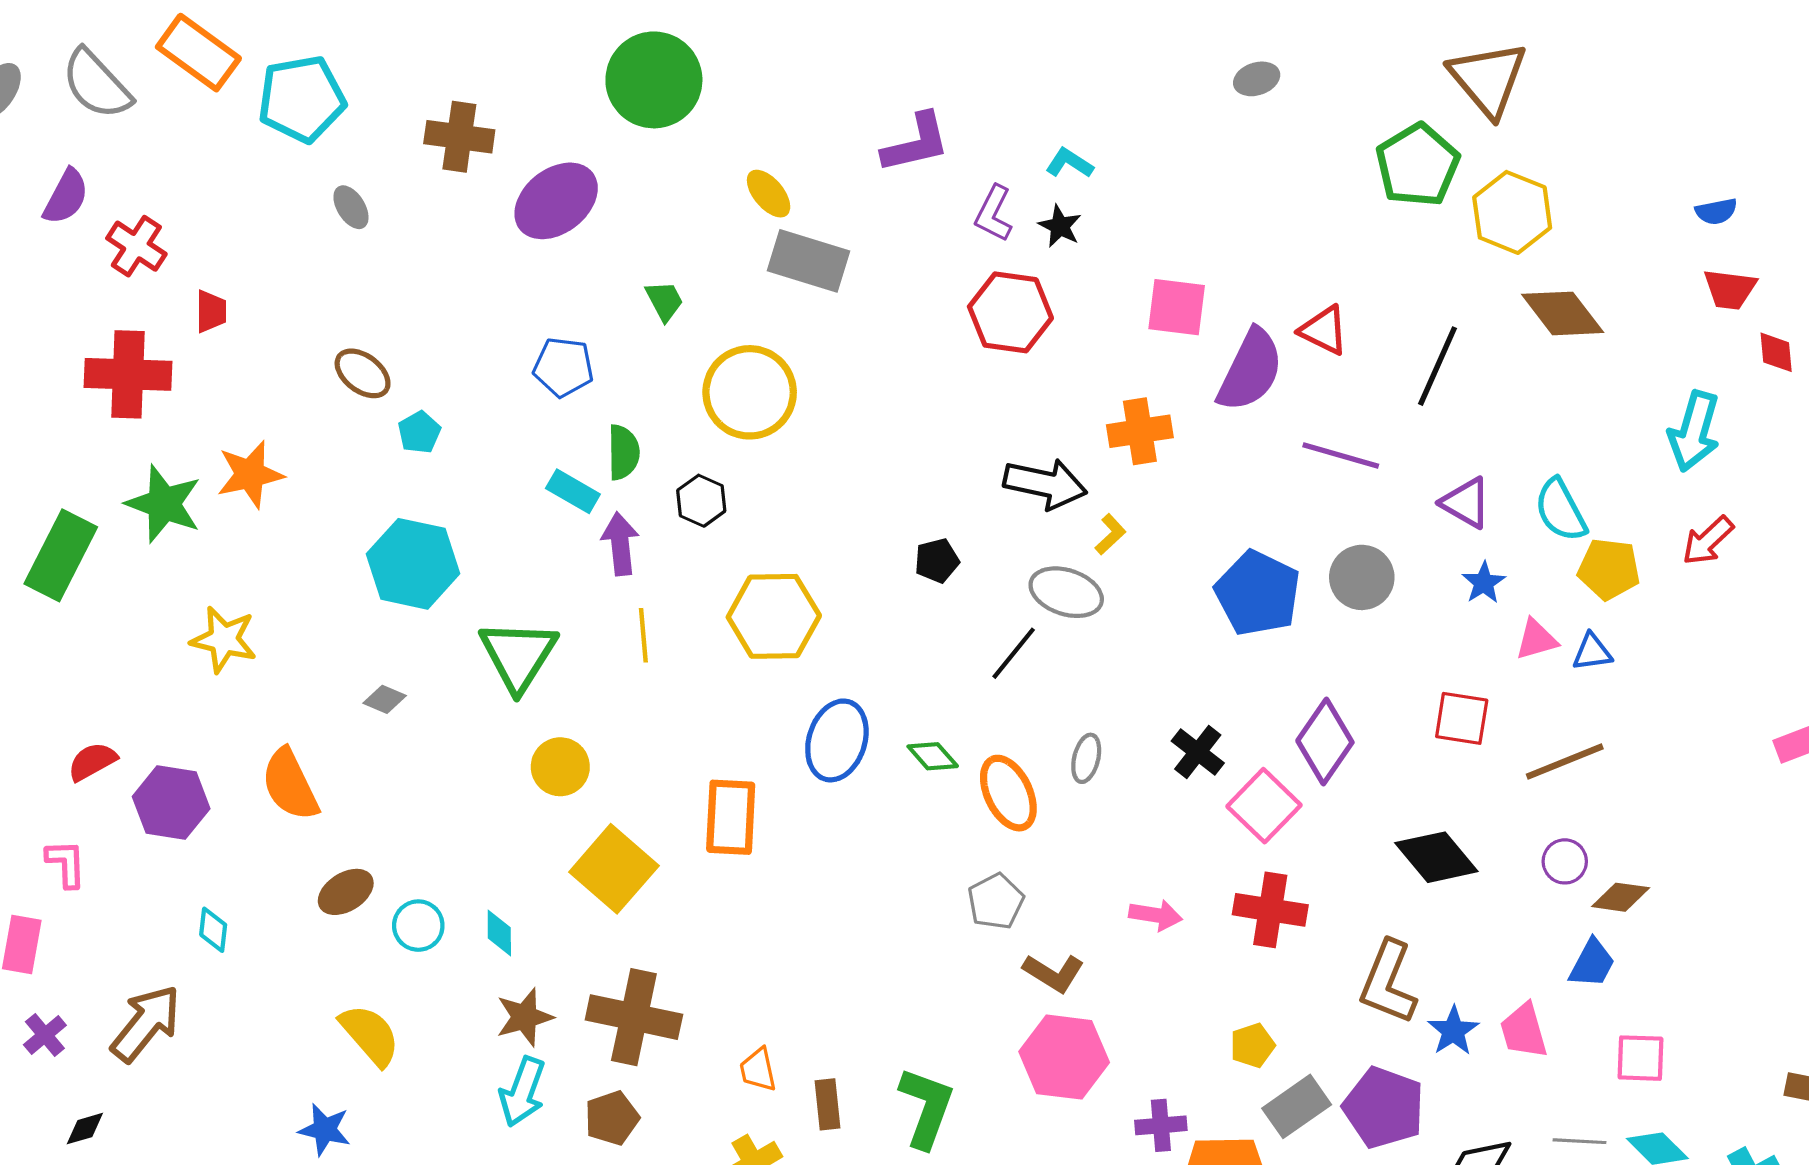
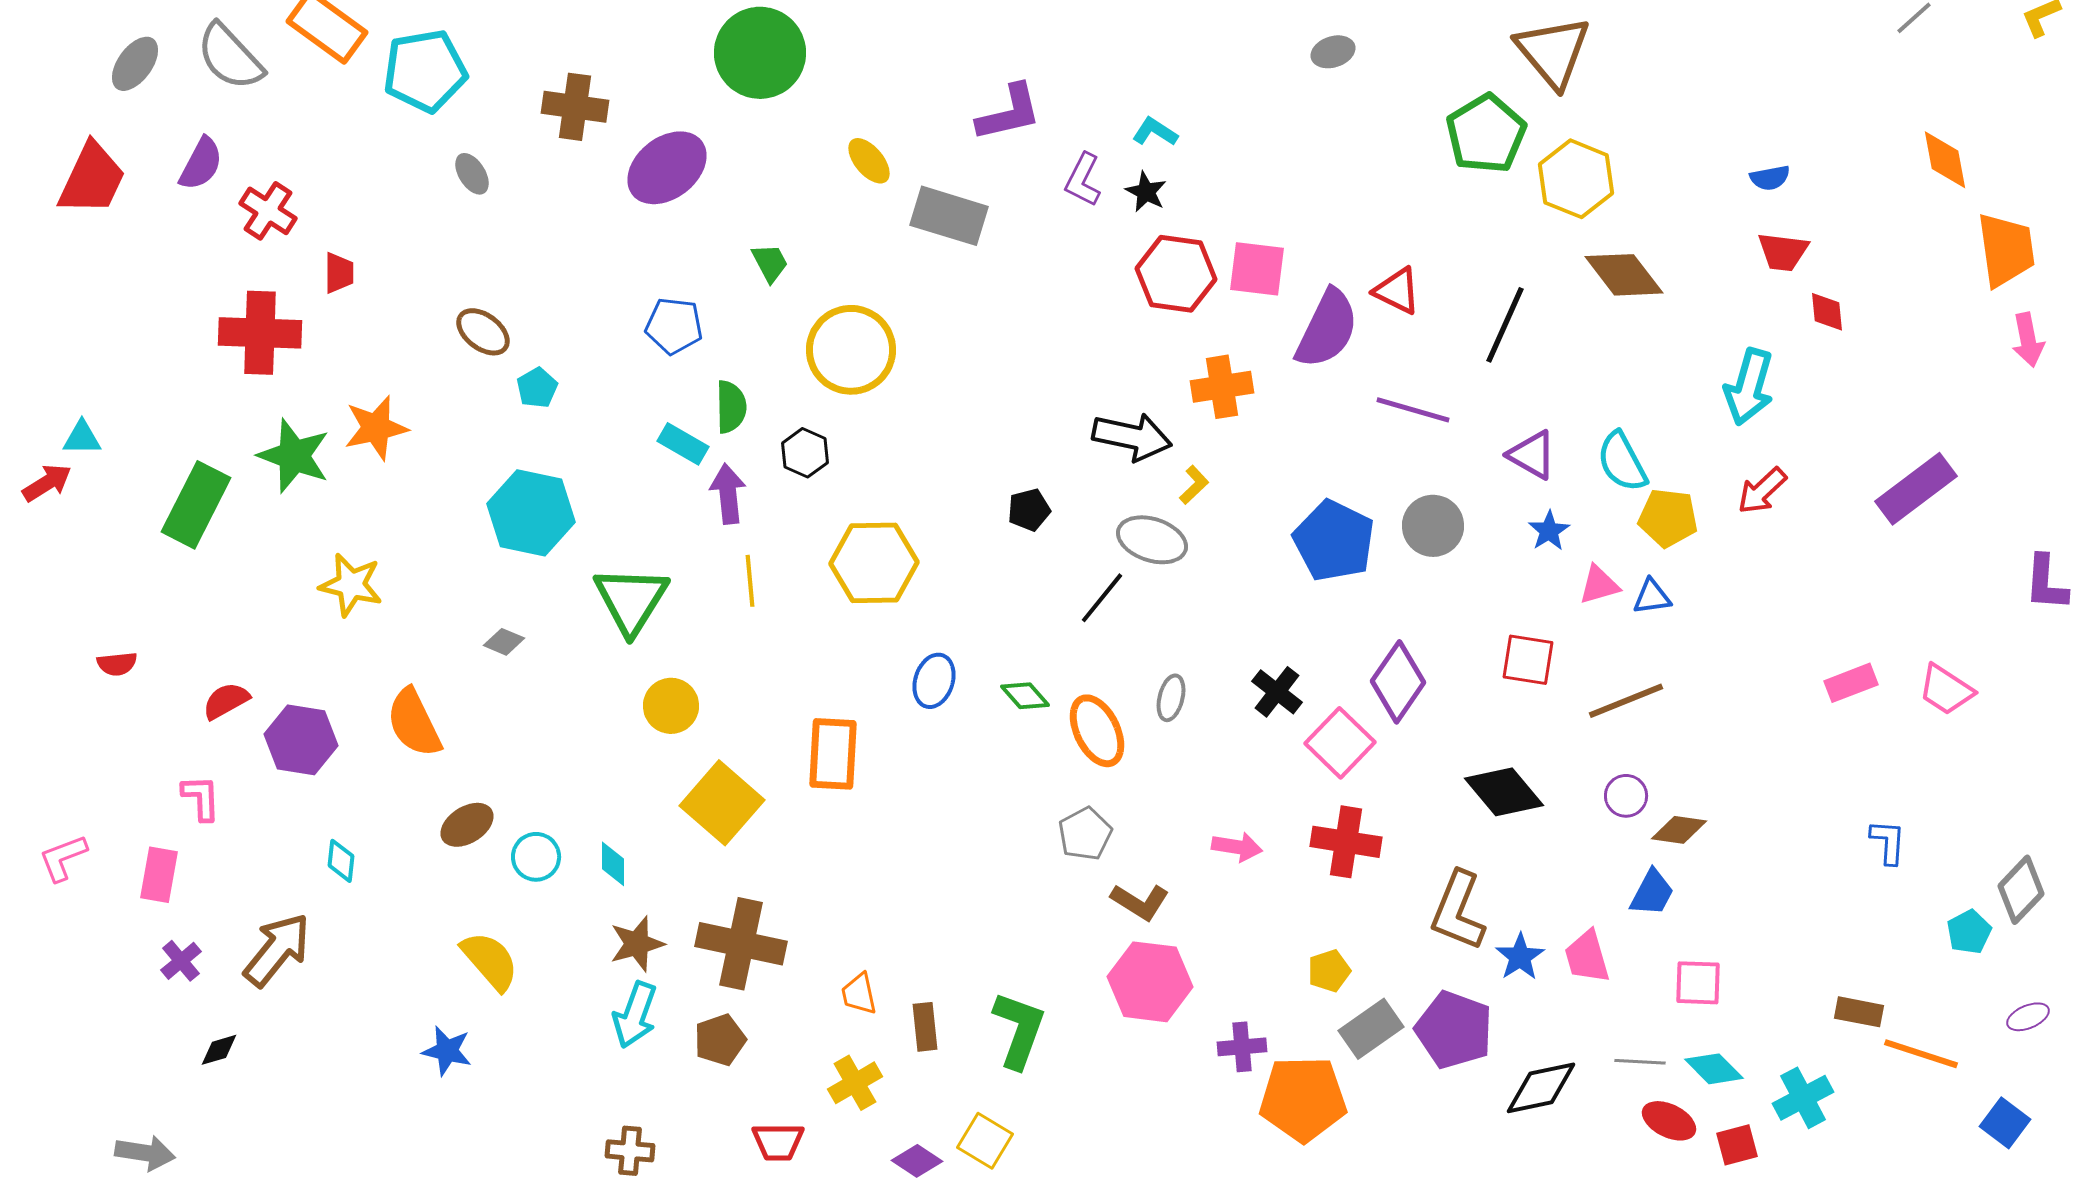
gray rectangle: (809, 261) -> (949, 216), moved
red hexagon: (1010, 312) -> (1176, 274), moved
blue ellipse: (837, 740) -> (934, 681), size x0.7

